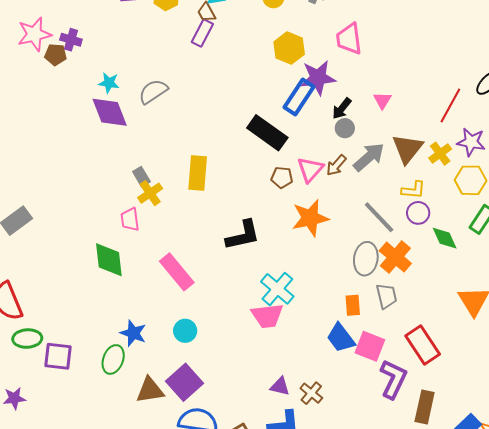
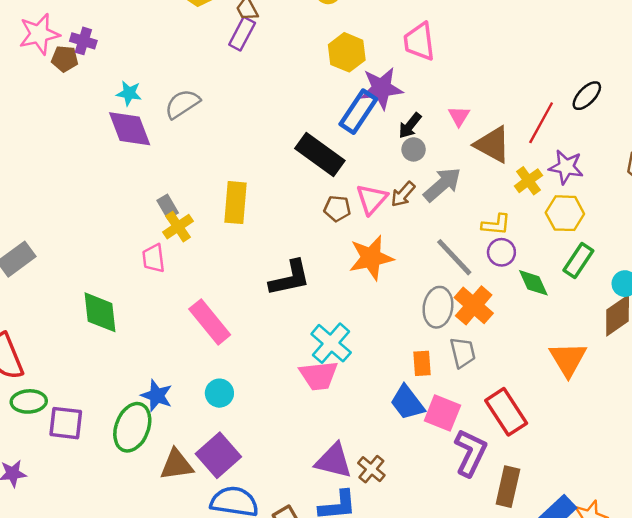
brown triangle: (408, 149) -> (492, 145), moved, turned -40
green diamond: (109, 260) -> (100, 312), moved
green ellipse: (113, 359) -> (132, 427), size x1.4
purple triangle: (280, 386) -> (334, 461), size x1.6

